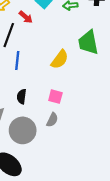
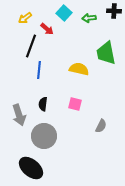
yellow semicircle: (60, 59) -> (79, 69), turned -114
gray semicircle: (52, 120) -> (101, 126), moved

